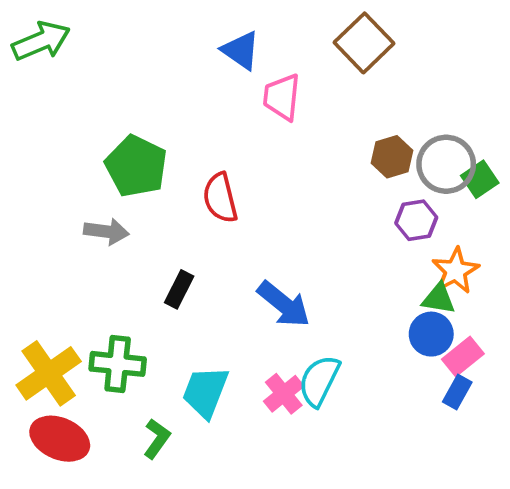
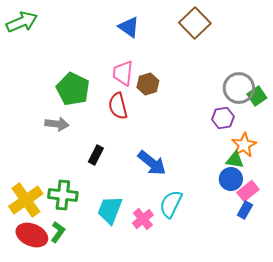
pink trapezoid: (282, 97) -> (123, 73), moved
brown hexagon: (392, 157) -> (148, 84), moved
pink cross: (284, 394) -> (143, 219), moved
green L-shape: (157, 439) -> (58, 232), moved

